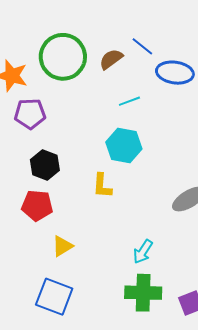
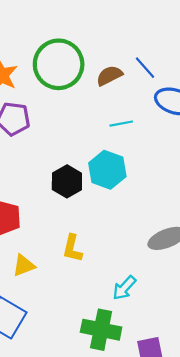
black hexagon: (45, 165) -> (67, 181), moved
yellow L-shape: (102, 186) -> (72, 248), moved
cyan arrow: (143, 252) -> (124, 288), moved

